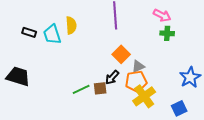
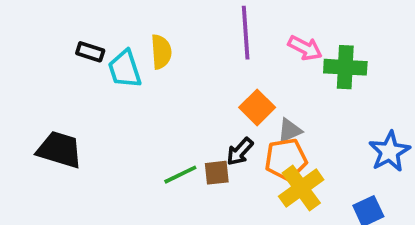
pink arrow: (162, 15) -> (305, 48), moved
black rectangle: (29, 32) -> (90, 52), moved
green cross: (167, 33) -> (345, 67), size x1.5

